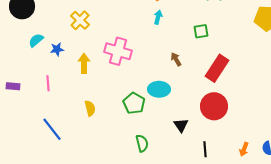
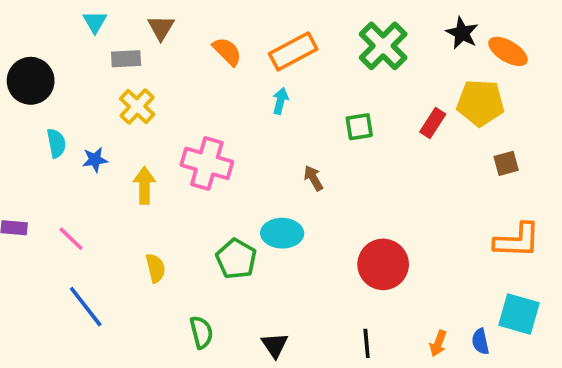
cyan semicircle: (36, 40) -> (56, 143), turned 119
red rectangle: (217, 68) -> (433, 123), moved, size x0.6
pink line: (48, 83) -> (71, 239), moved, turned -42
black triangle: (181, 125) -> (275, 345), moved
green semicircle: (142, 143) -> (201, 332), moved

